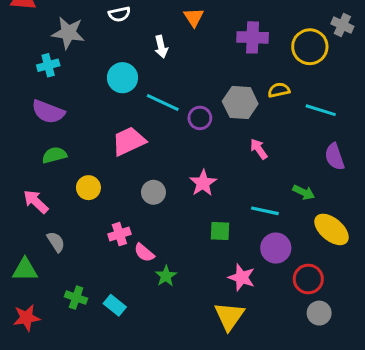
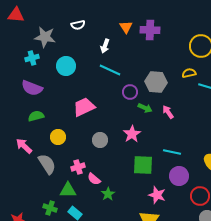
purple cross: (253, 37) -> (150, 30), moved
white arrow: (161, 47) -> (105, 46), turned 32
cyan circle: (122, 78) -> (66, 66), moved
yellow semicircle: (279, 90) -> (189, 73), moved
cyan line: (163, 102) -> (110, 70), moved
green arrow: (304, 192) -> (145, 108), moved
green square: (220, 231) -> (143, 165), size x1.5
gray semicircle: (56, 242) -> (47, 164), moved, size x1.5
green triangle: (25, 270) -> (68, 190), moved

